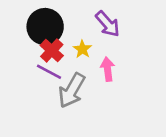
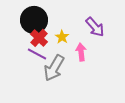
purple arrow: (108, 24) -> (95, 27), moved

